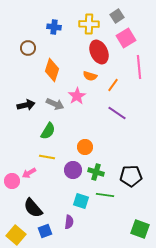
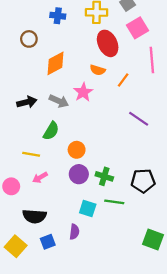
orange diamond: (52, 70) -> (56, 63), turned 45
purple line: (117, 113) -> (139, 119), moved
orange circle: (85, 147) -> (77, 150), moved
yellow line: (47, 157) -> (31, 154), moved
pink arrow: (29, 173) -> (40, 177), moved
black semicircle: (33, 208) -> (34, 216), turned -45

